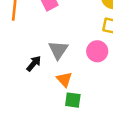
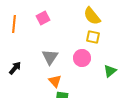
black arrow: (34, 63) -> (15, 68), moved

